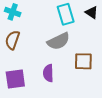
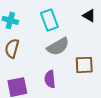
cyan rectangle: (66, 14) -> (49, 20), moved

